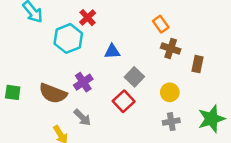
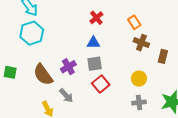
red cross: (88, 18) -> (96, 18), moved
cyan hexagon: (68, 38) -> (32, 33), moved
gray square: (134, 77) -> (95, 64), moved, turned 35
brown semicircle: (53, 93) -> (43, 75), turned 30

